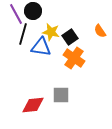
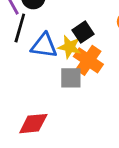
yellow star: (51, 32) -> (70, 47), moved
gray square: (61, 95) -> (71, 78), moved

